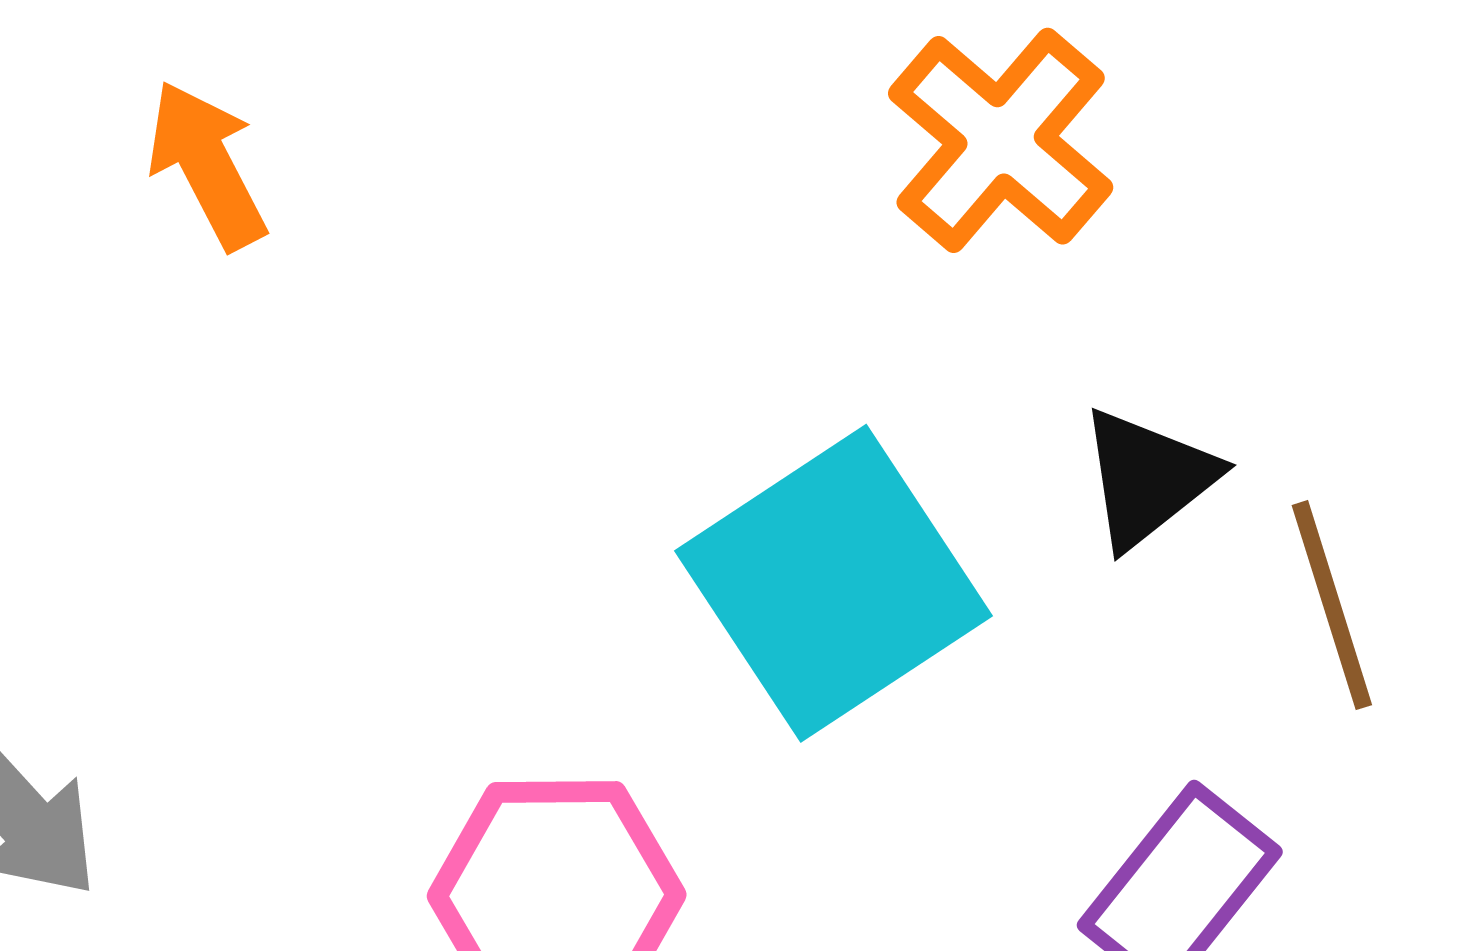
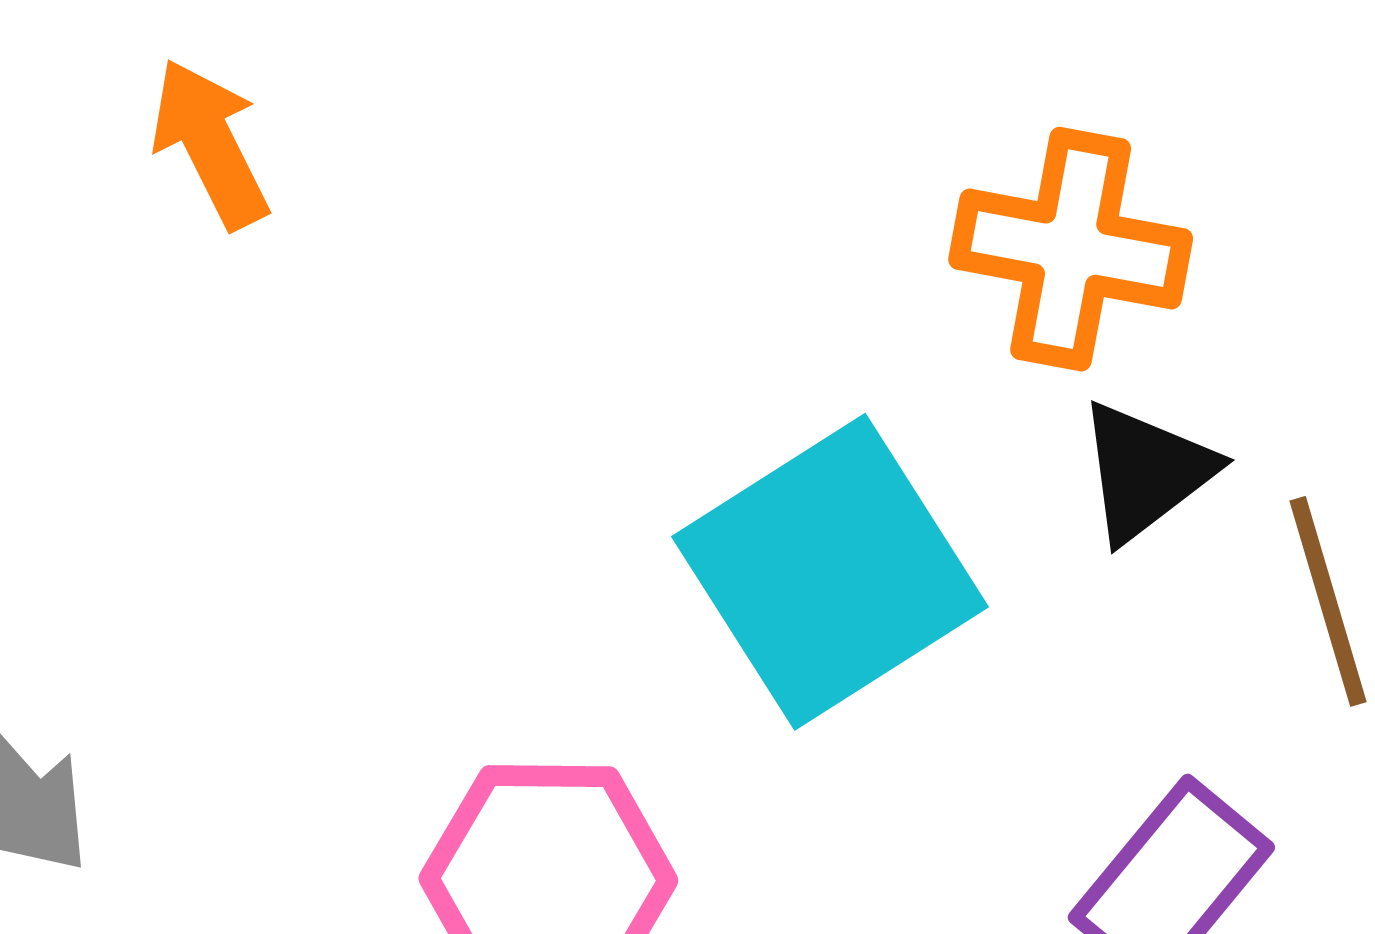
orange cross: (1001, 140) -> (1071, 249), moved, turned -31

